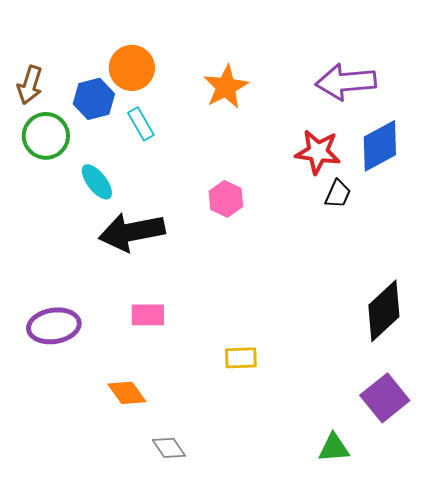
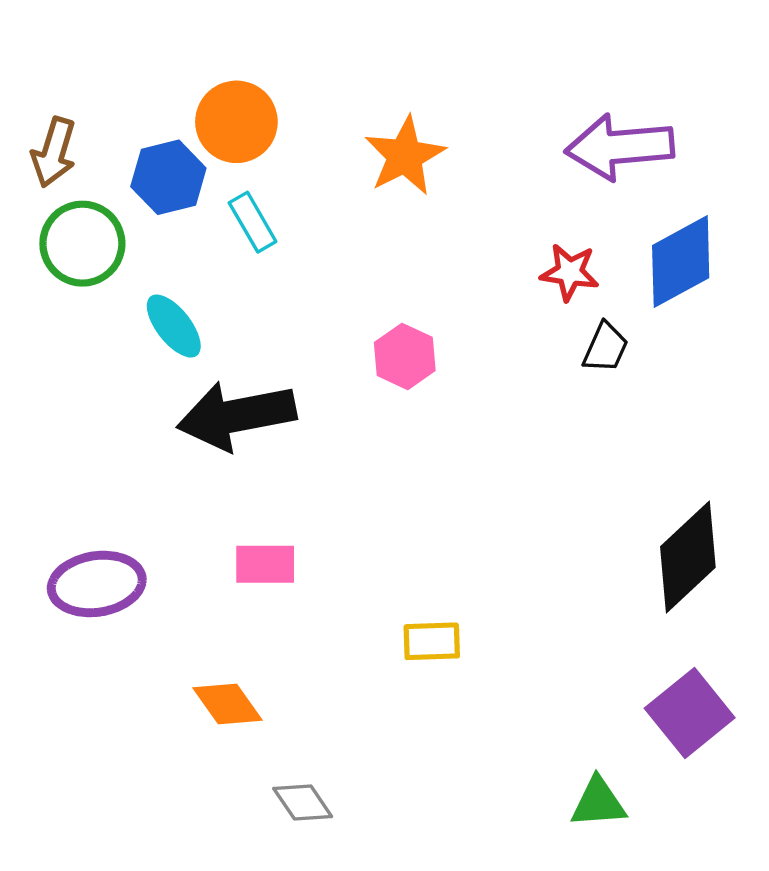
red star: (318, 152) -> (570, 272), size x0.7

